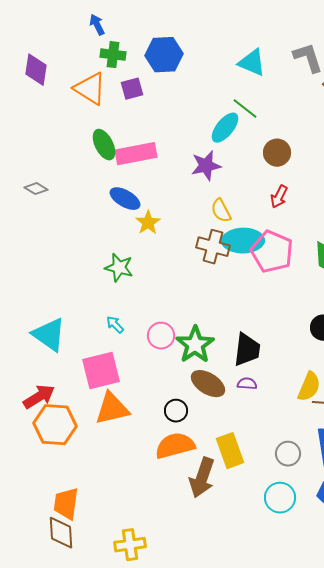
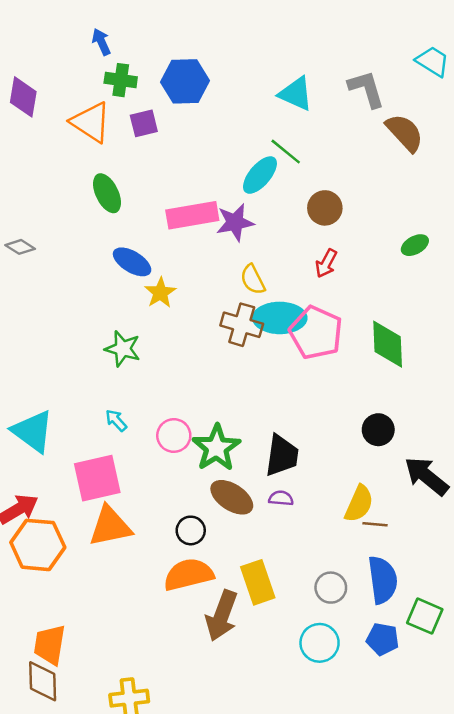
pink rectangle: (136, 154) -> (192, 215), moved

